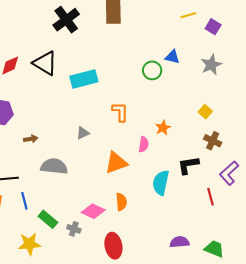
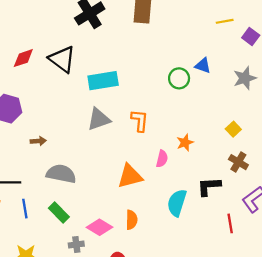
gray triangle: (83, 133) -> (99, 119), moved, size x1.6
green rectangle: (48, 219) -> (59, 212), moved
gray cross: (74, 229) -> (76, 245), turned -32

